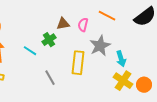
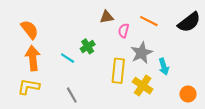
brown triangle: (63, 24) -> (107, 17), moved
gray line: (50, 78) -> (72, 95), moved
yellow cross: (123, 81) -> (143, 86), moved

